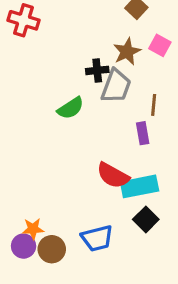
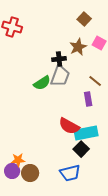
gray trapezoid: (116, 86) -> (60, 76), moved
brown line: (154, 105) -> (95, 81), turned -56
black square: (146, 219) -> (81, 149), moved
blue trapezoid: (97, 238) -> (70, 173), moved

